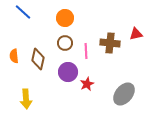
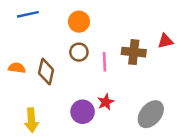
blue line: (23, 12) -> (28, 14), turned -54
orange semicircle: (14, 56) -> (17, 68), turned 104
purple circle: (68, 72) -> (83, 112), moved

